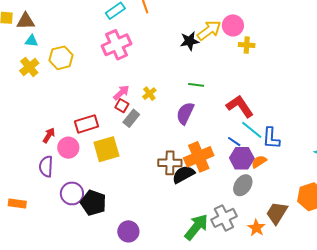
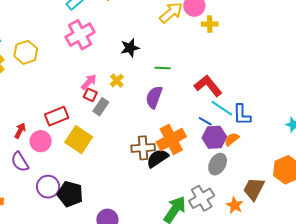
black star: (189, 41) -> (130, 48), moved
yellow square: (106, 149) -> (79, 140), turned -36
purple semicircle: (46, 166) -> (20, 162), turned -30

